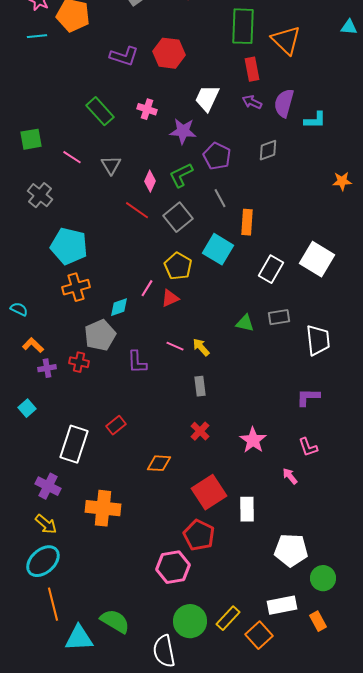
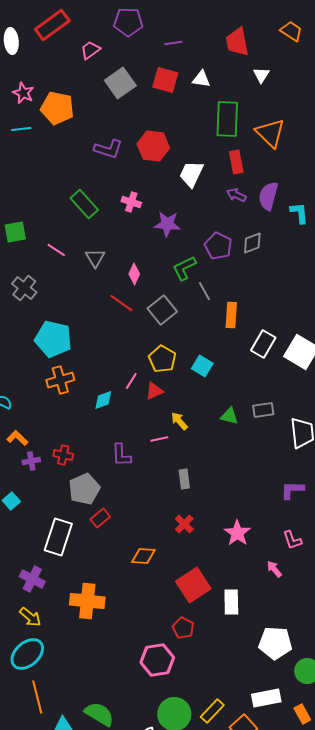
white trapezoid: (207, 98) -> (191, 174), moved
cyan L-shape: (315, 120) -> (299, 213), turned -95
purple pentagon: (217, 156) -> (218, 246), moved
green L-shape: (181, 175) -> (184, 268), moved
cyan square: (218, 249) -> (202, 366), moved, size x0.7
white rectangle: (271, 269) -> (263, 344), moved
gray pentagon: (100, 335) -> (84, 489), moved
pink line: (175, 346) -> (159, 439), turned -36
yellow arrow: (201, 347) -> (179, 421), moved
red pentagon: (199, 535) -> (183, 628), size x0.7

